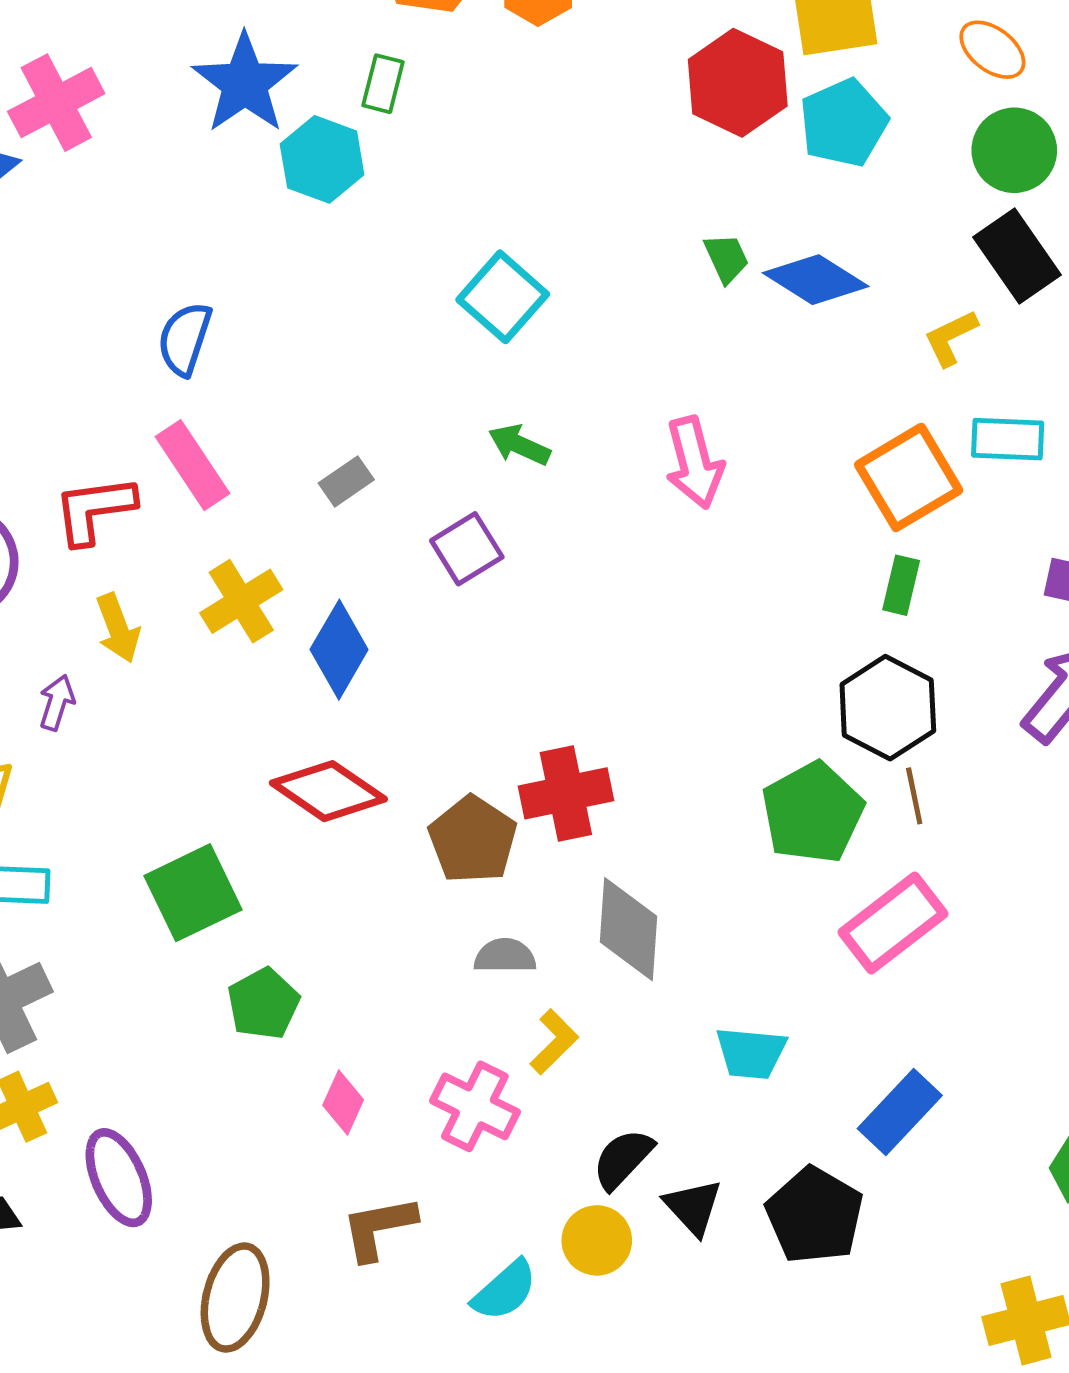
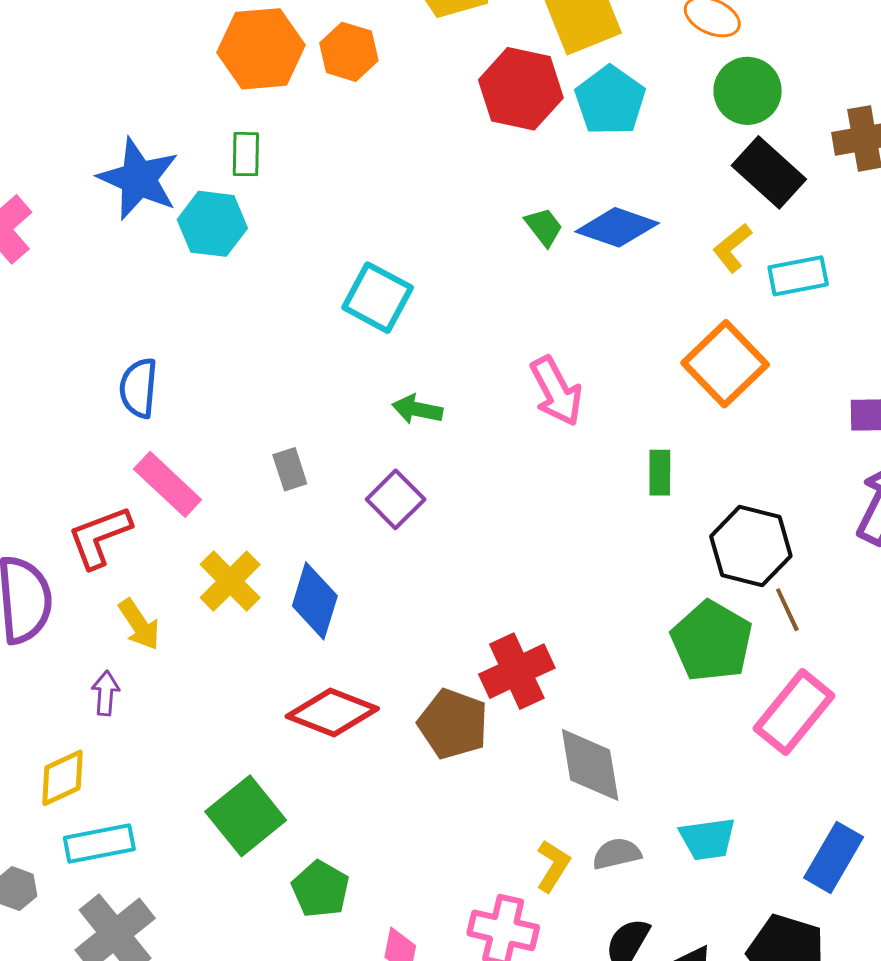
cyan rectangle: (1008, 439) -> (798, 276), moved
gray rectangle: (346, 481) -> (290, 469), turned -60
green rectangle: (901, 585) -> (660, 473), moved
gray semicircle: (505, 956) -> (617, 854), moved

